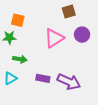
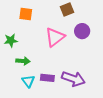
orange square: (18, 20) -> (26, 14), moved
cyan triangle: (10, 78) -> (28, 81), moved, turned -32

